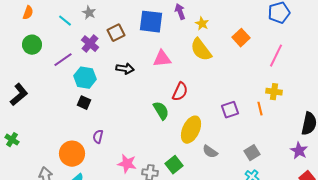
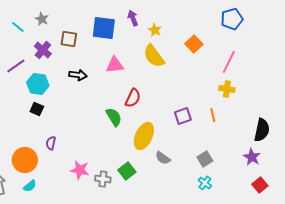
brown square: (116, 33) -> (69, 39), turned 36
yellow cross: (274, 92) -> (227, 89), moved

